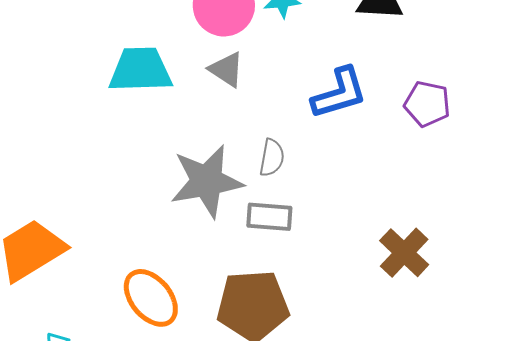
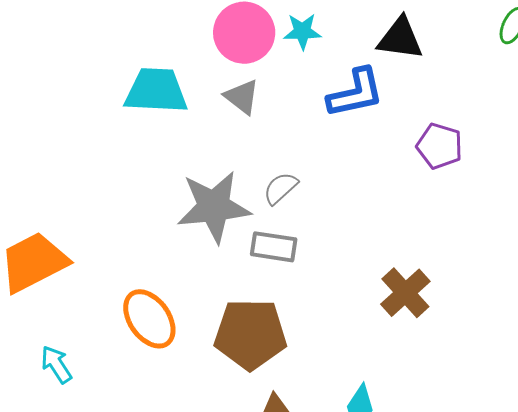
blue L-shape: (339, 93) -> (356, 93), moved
gray semicircle: (272, 158) -> (281, 188), turned -147

